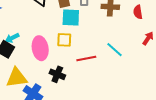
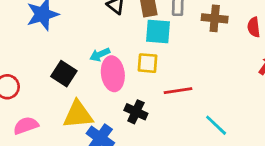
cyan arrow: (12, 38) -> (100, 55), moved
cyan line: (114, 50) -> (216, 125), moved

